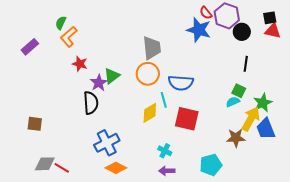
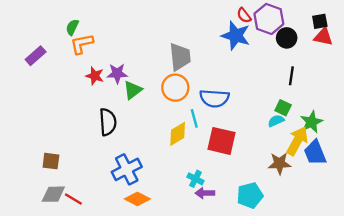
orange L-shape: (69, 37) -> (82, 44), turned 30
purple star: (99, 83) -> (117, 73), moved, turned 30
brown square: (35, 124) -> (51, 161), moved
purple arrow: (167, 171) -> (205, 193), moved

